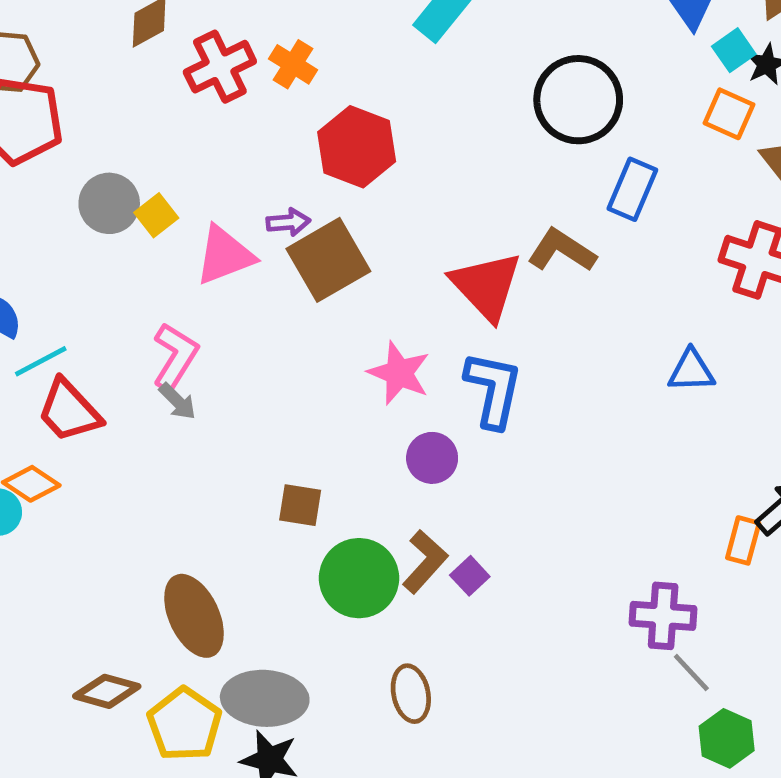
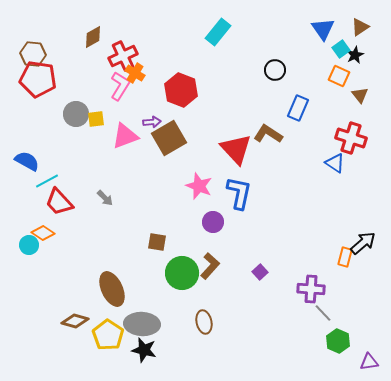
orange cross: (293, 64) -> (135, 73), moved
black circle: (578, 100) -> (275, 70), size x0.6
yellow square: (156, 215) -> (96, 119), turned 30
pink L-shape: (175, 357) -> (120, 86), moved
blue triangle: (691, 371) -> (335, 163), moved, turned 35
purple square: (470, 576) -> (260, 272), moved

